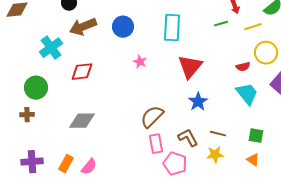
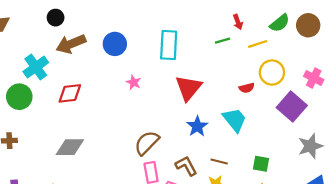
green circle: (36, 88) -> (19, 97), moved
cyan trapezoid: (247, 94) -> (235, 120), moved

